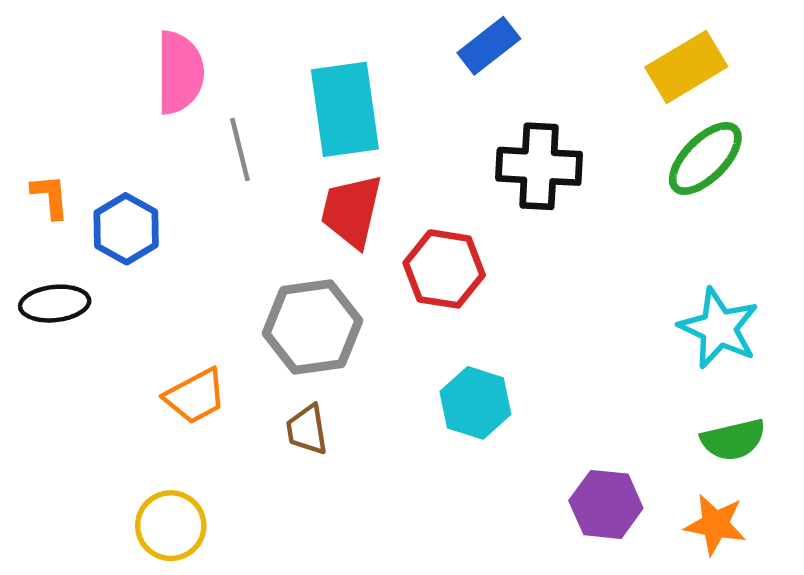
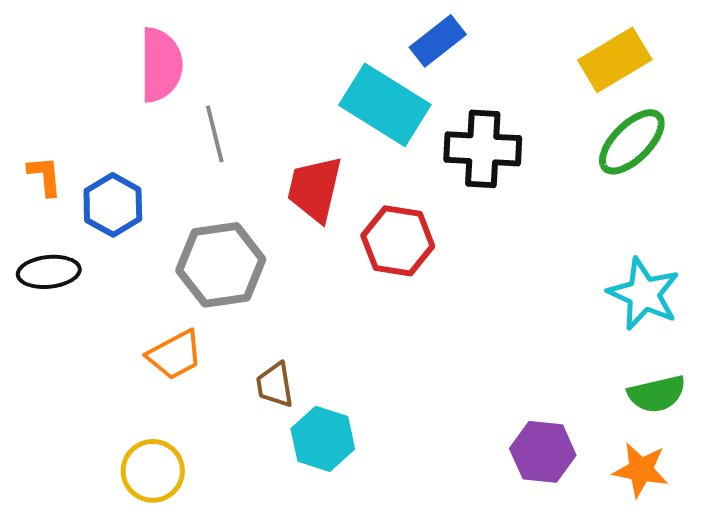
cyan rectangle: (345, 109) -> (385, 105), moved, turned -50
gray hexagon: (312, 327) -> (221, 265), moved
cyan hexagon: (475, 403) -> (323, 439), moved

